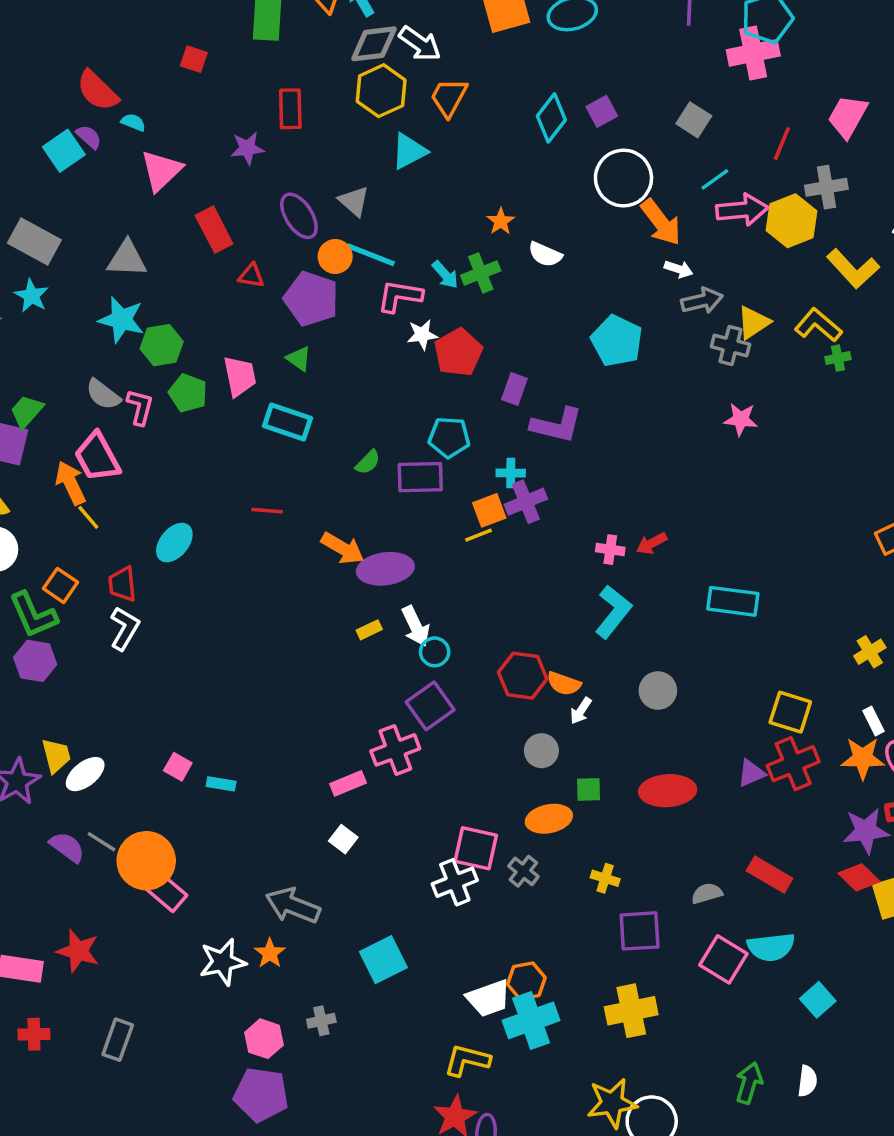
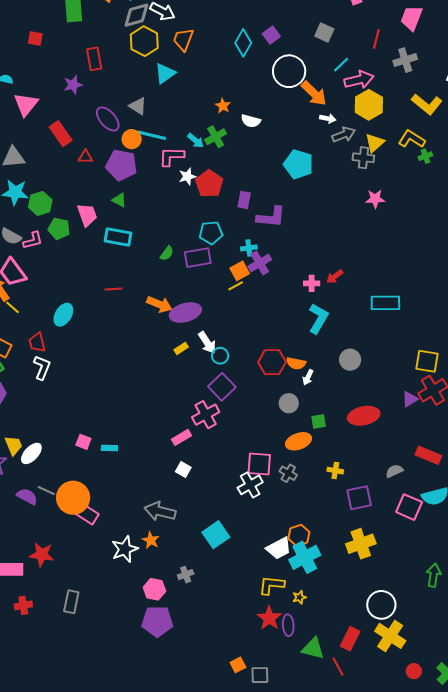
yellow hexagon: (792, 221) -> (369, 105), moved
pink L-shape: (140, 407) -> (33, 240), turned 70
yellow star: (612, 1103) -> (299, 597), moved, size x0.5

